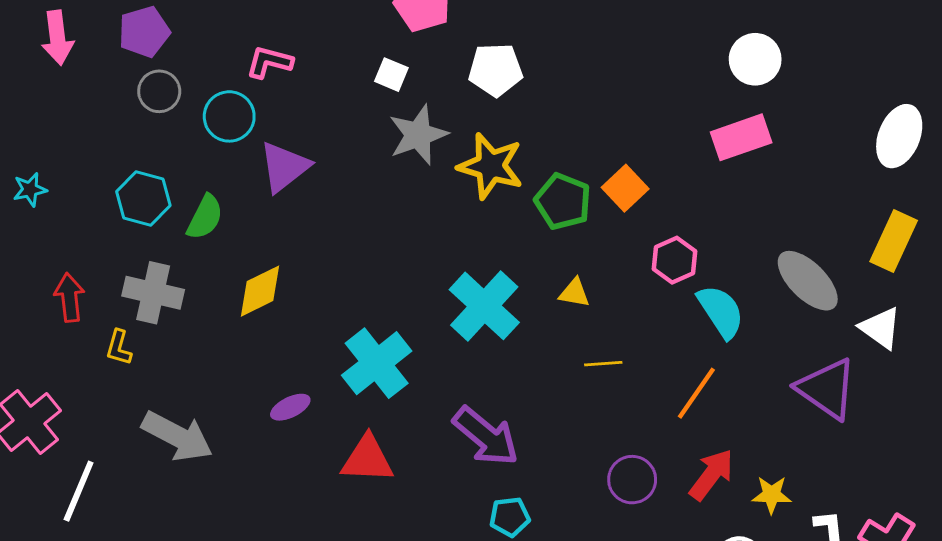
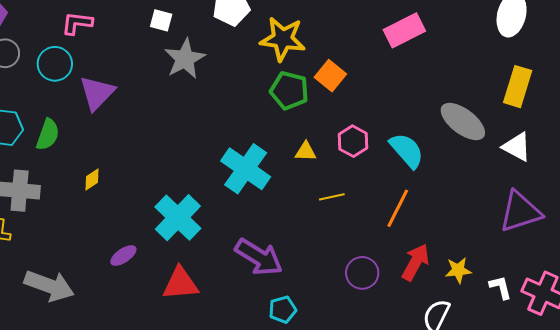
yellow star: (491, 166) -> (283, 39), moved
pink hexagon: (674, 260) -> (353, 141), moved
yellow diamond: (260, 291) -> (92, 180), size x0.6
purple triangle: (827, 389) -> (520, 212), moved, turned -45

